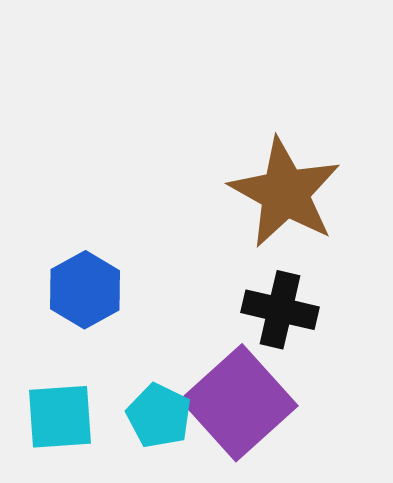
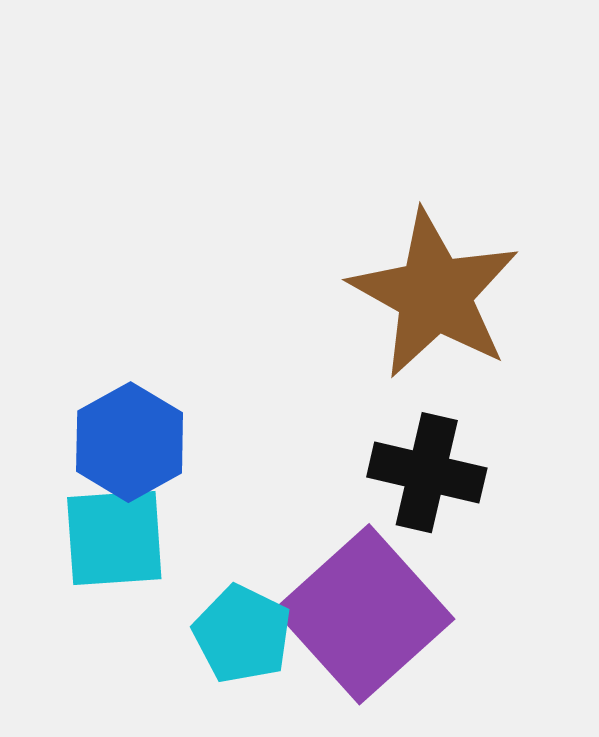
cyan square: (60, 417) -> (114, 538), moved

